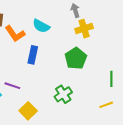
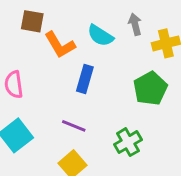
gray arrow: (75, 10) -> (135, 24), moved
purple line: (12, 86) -> (74, 126), moved

